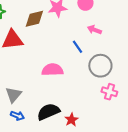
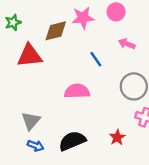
blue line: (77, 47) -> (96, 59), moved
red star: (71, 120) -> (117, 137), moved

